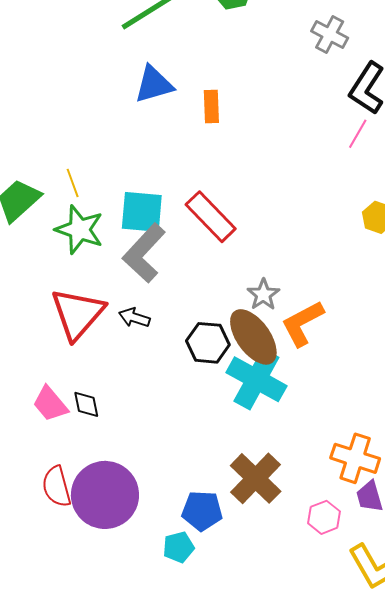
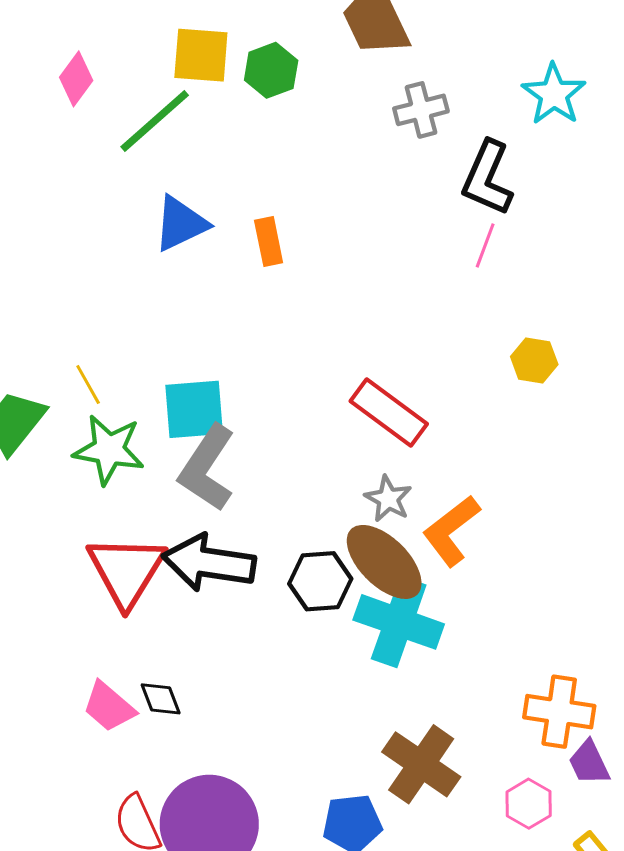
gray cross: (330, 35) -> (421, 110), turned -33
red rectangle: (211, 217) -> (389, 413), moved
black arrow: (134, 318) -> (209, 563), size x2.0

